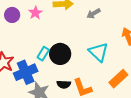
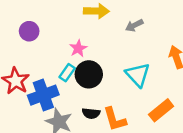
pink star: (35, 13) -> (78, 48), moved
purple circle: (12, 15) -> (29, 31), moved

